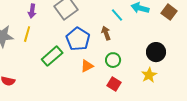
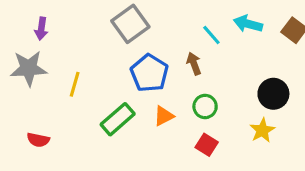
purple arrow: (32, 11) -> (41, 29), moved
yellow line: (27, 34) -> (75, 84), moved
green rectangle: (52, 56) -> (118, 119), moved

